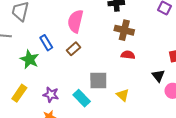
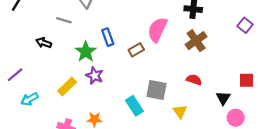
pink semicircle: (75, 21) -> (157, 30), moved
brown cross: (124, 30) -> (196, 41), turned 30
red semicircle: (128, 55) -> (194, 80), moved
purple star: (51, 95) -> (95, 76), moved

